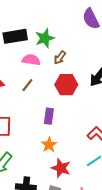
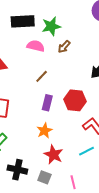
brown line: (27, 85) -> (42, 76), moved
red hexagon: (66, 85) -> (75, 100), moved

